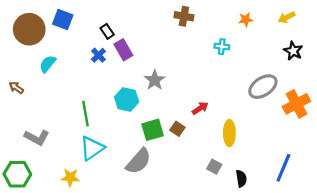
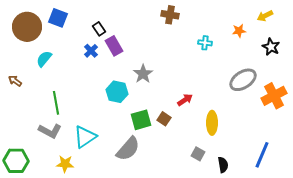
orange star: (246, 19) -> (239, 31), moved
green line: (85, 114) -> (56, 103), moved
gray L-shape: (37, 137) -> (50, 131), moved

